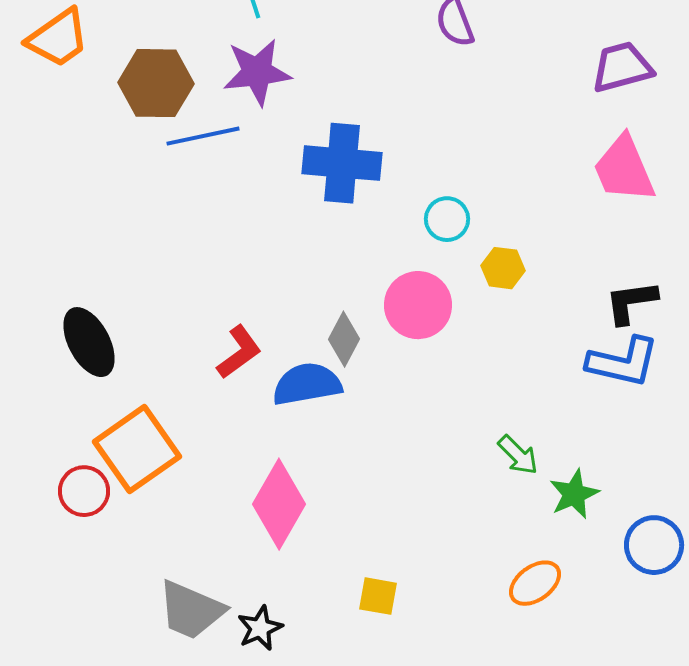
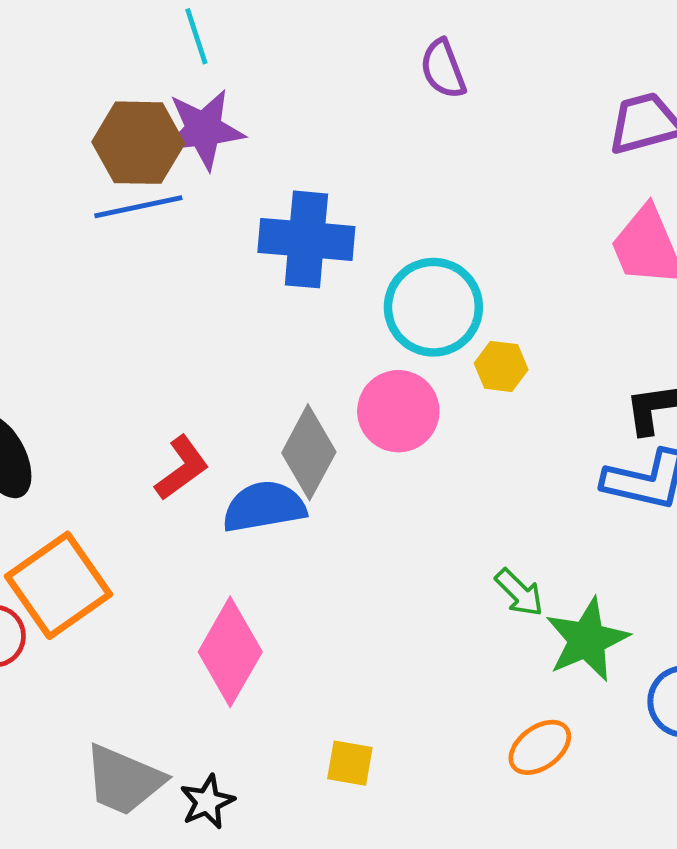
brown hexagon: (156, 83) -> (138, 143), moved
cyan circle: (447, 219) -> (433, 307), size x1.8
gray diamond: (344, 339) -> (309, 452), size x1.4
green star: (574, 494) -> (587, 640), size x1.4

